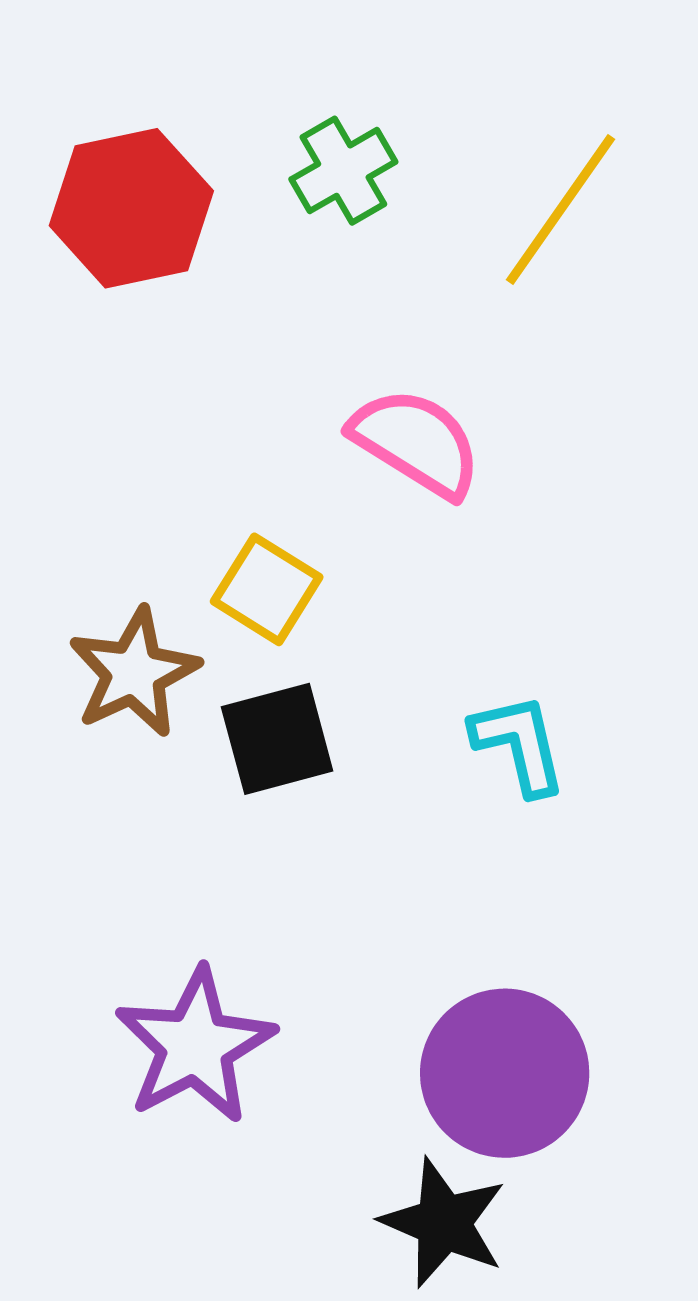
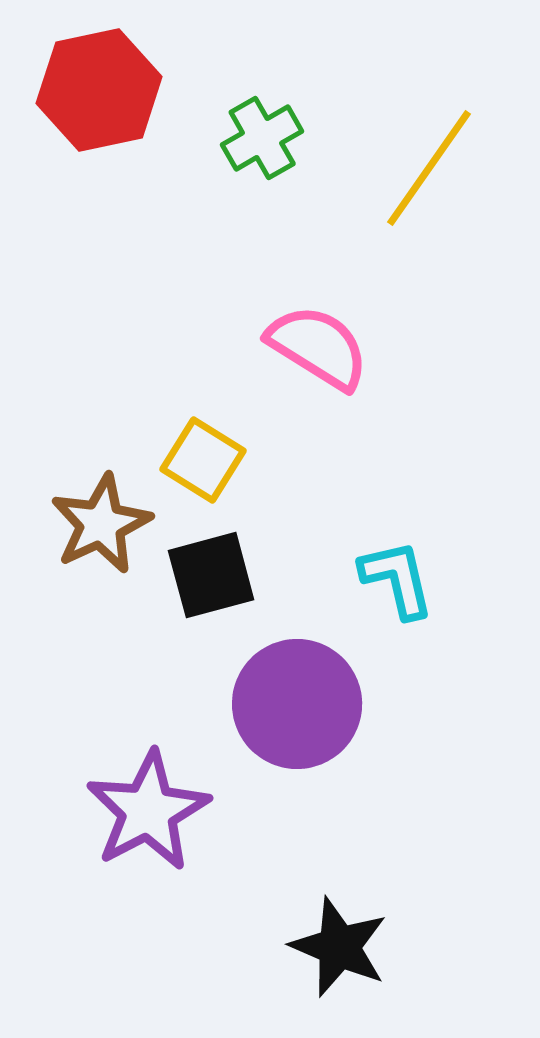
red hexagon: (131, 208) -> (99, 90), moved
purple circle: (505, 1073) -> (297, 704), moved

